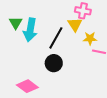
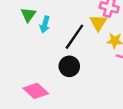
cyan arrow: (30, 30) -> (45, 24), size x0.6

